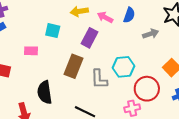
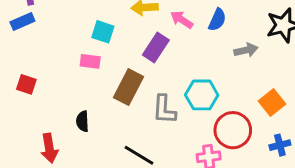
pink rectangle: (31, 51) -> (90, 61), moved
black semicircle: (45, 92) -> (82, 121), size x0.6

